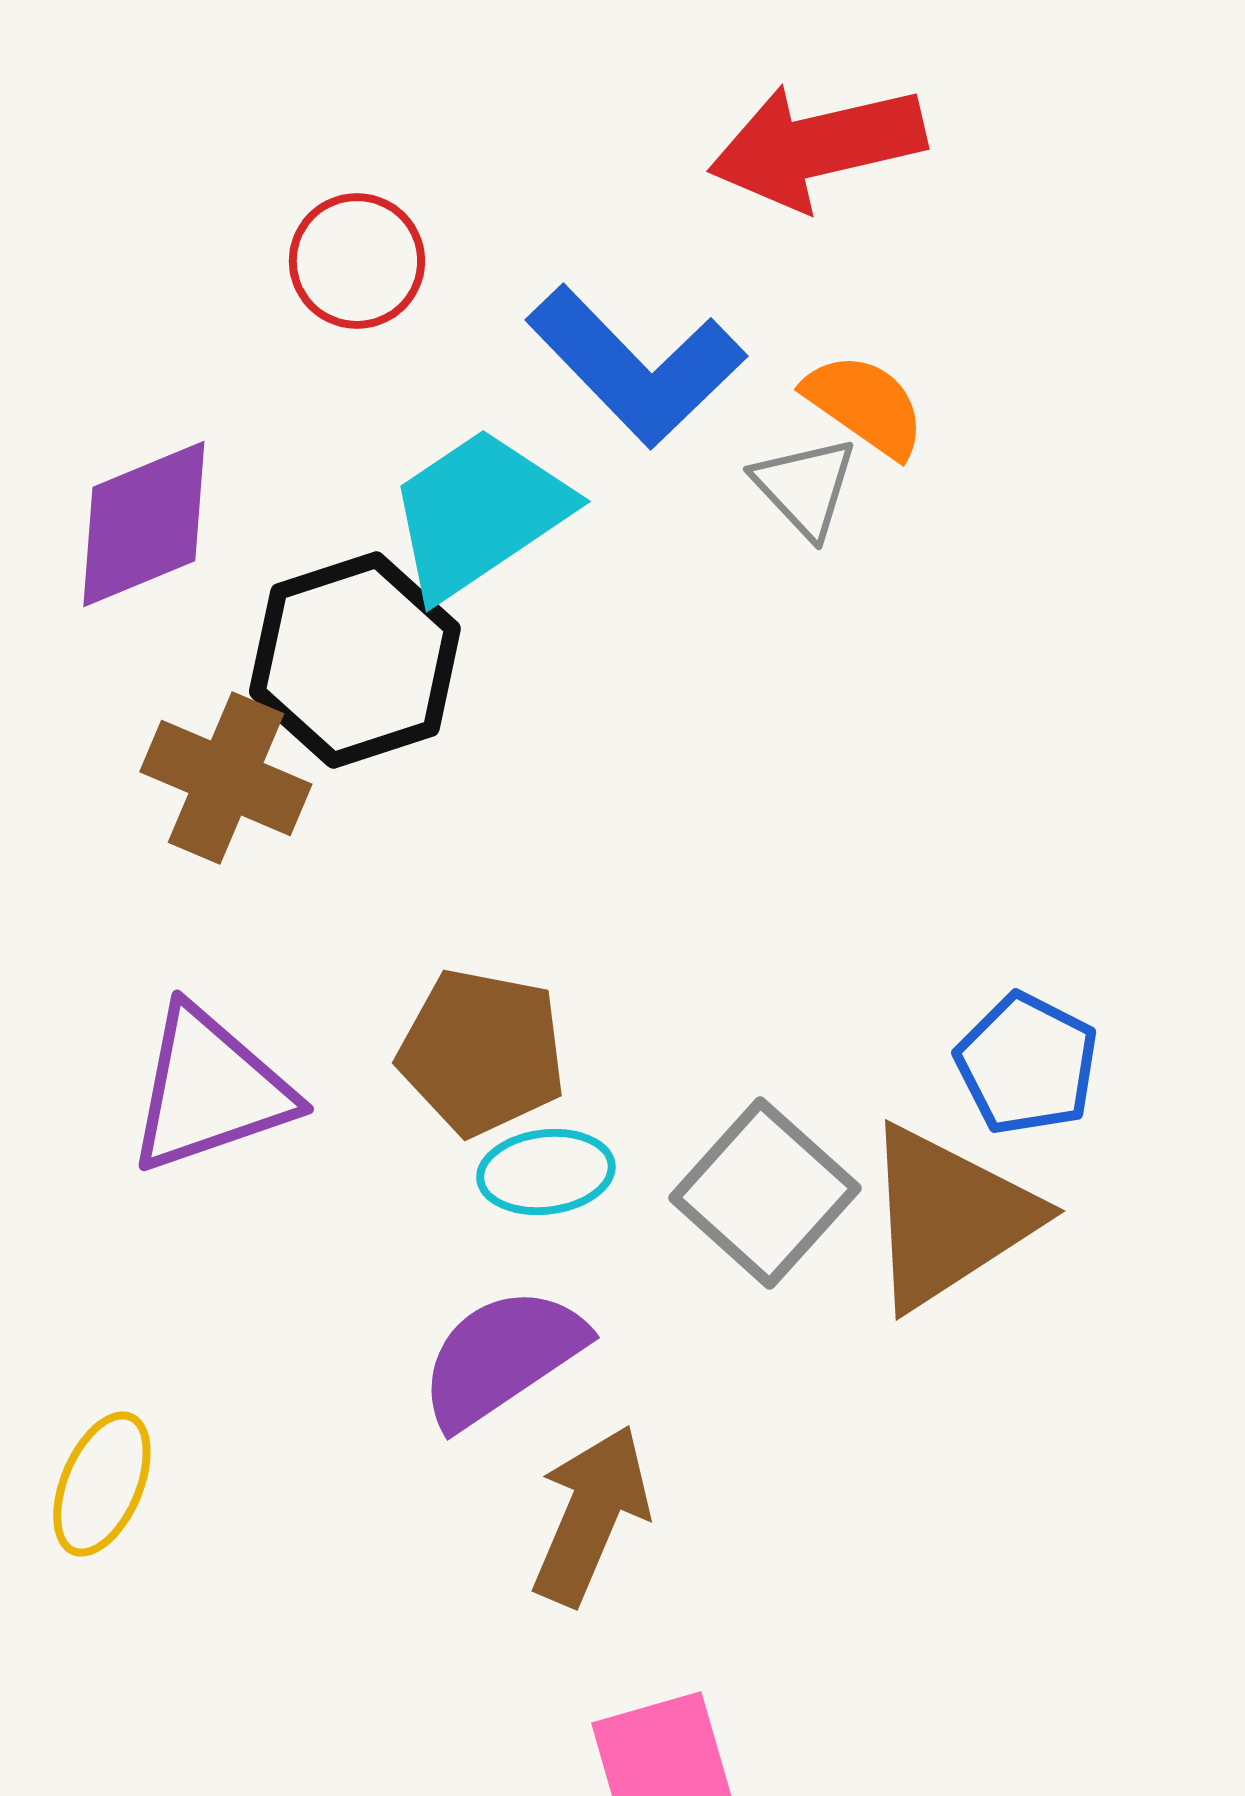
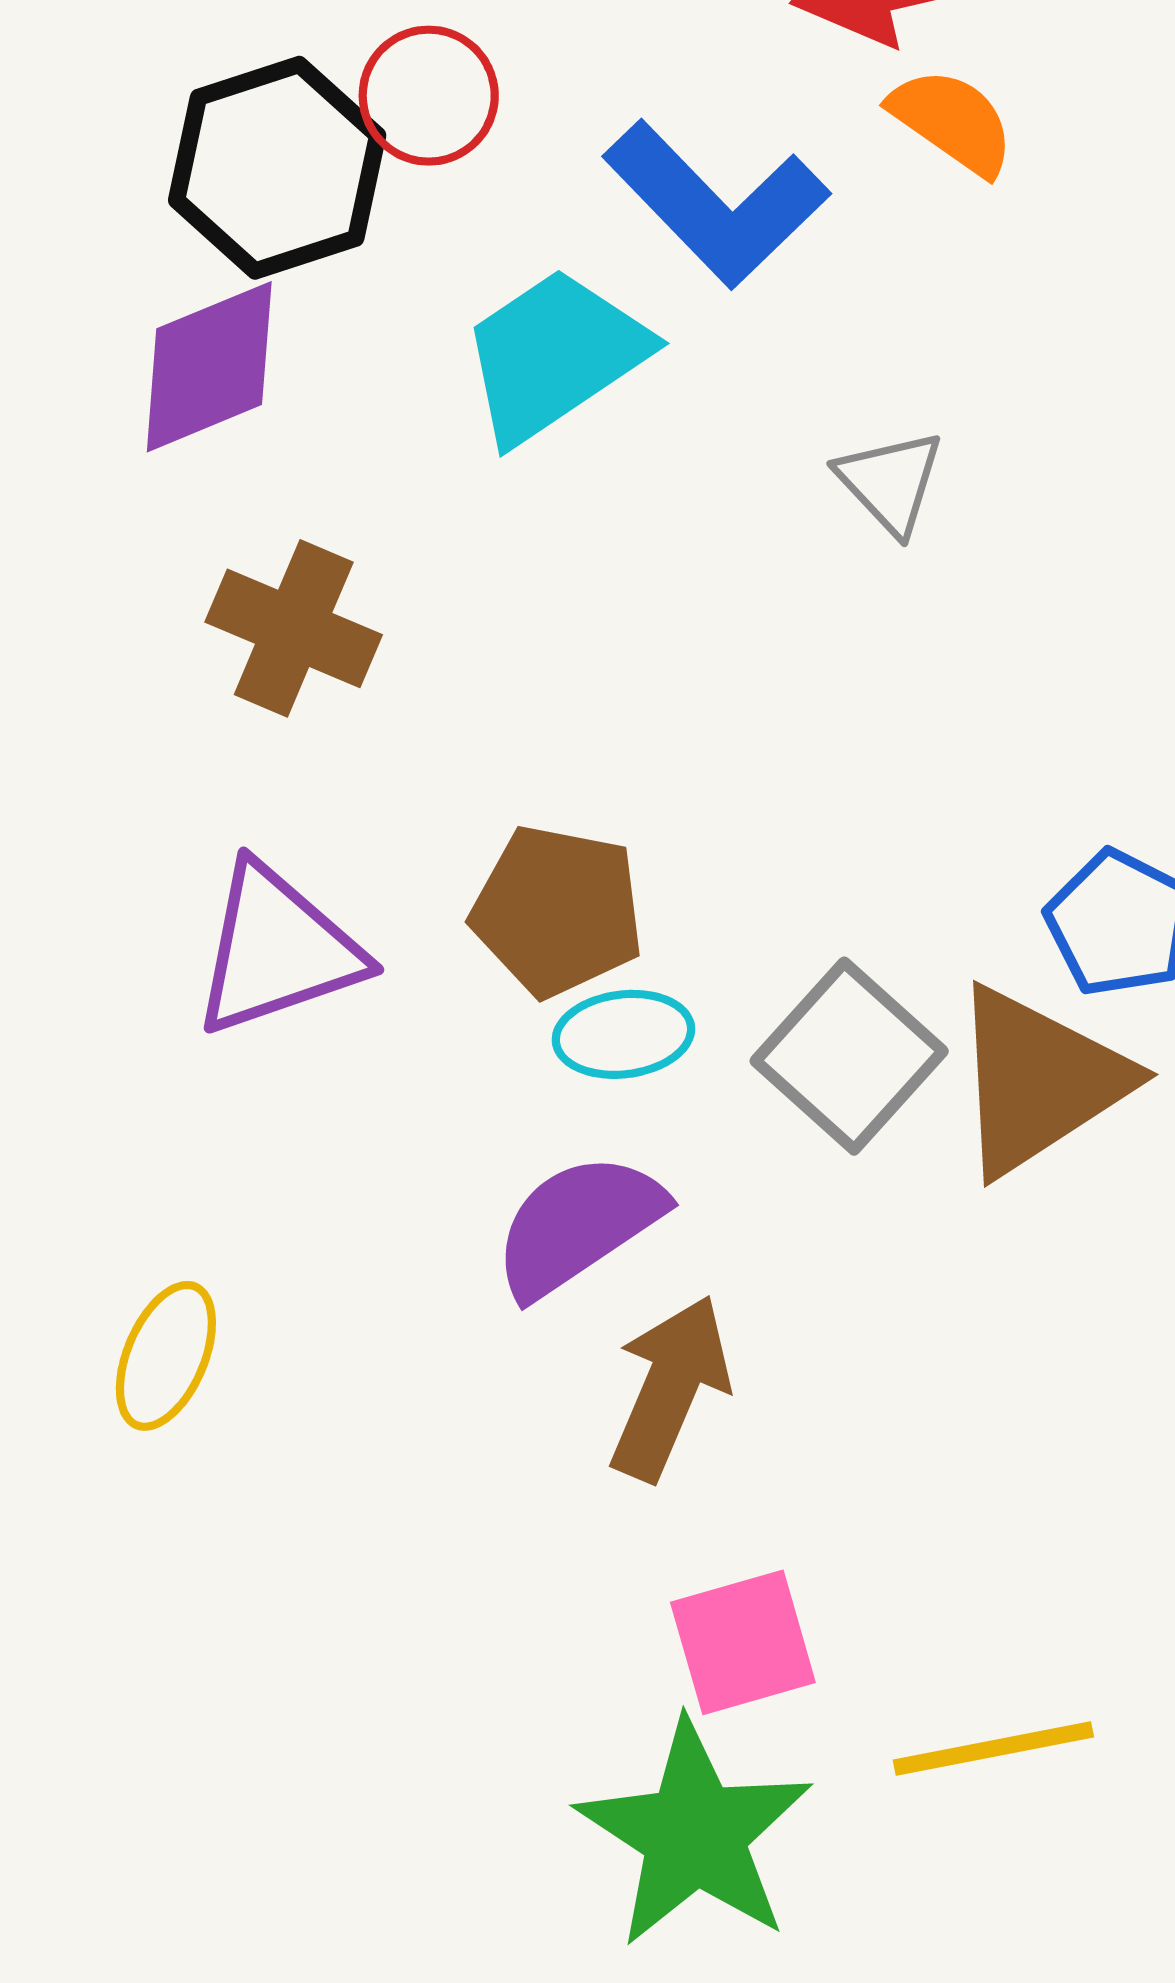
orange semicircle: (865, 405) -> (952, 121), moved
gray triangle: (805, 487) -> (890, 482), moved
black hexagon: (355, 660) -> (277, 168), moved

